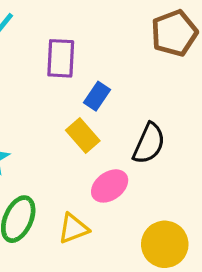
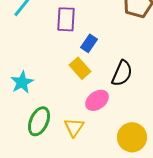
yellow triangle: (73, 229) -> (74, 127), turned -35

